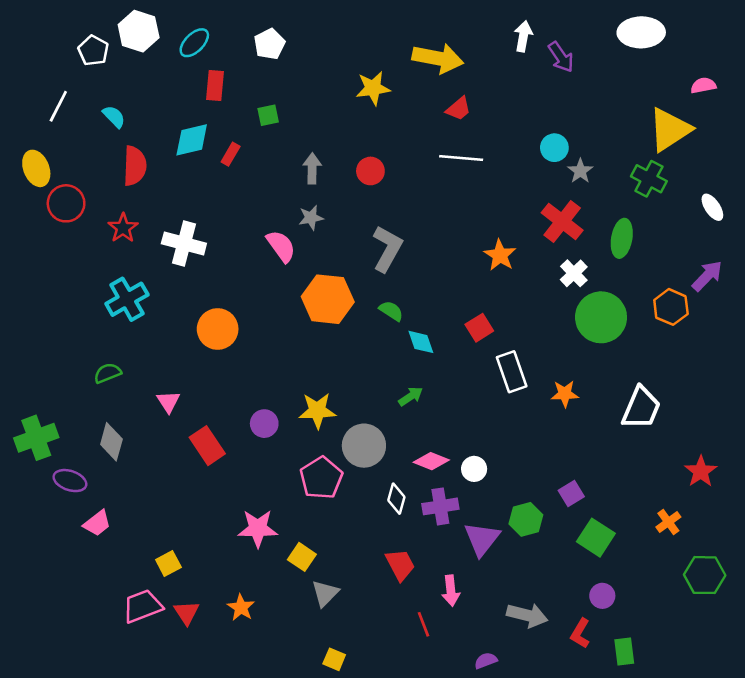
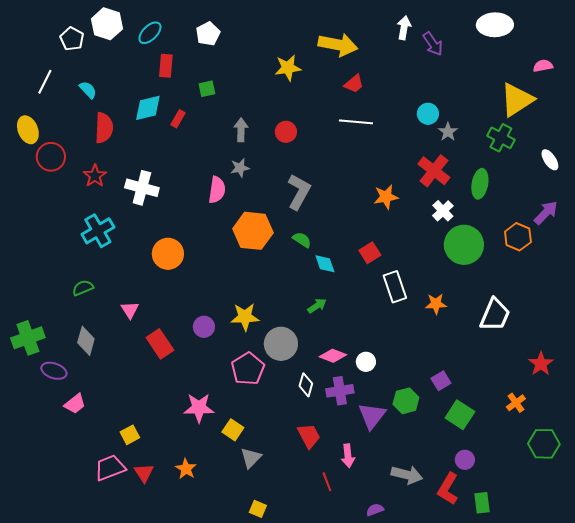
pink semicircle: (281, 246) -> (217, 190), turned 44
orange star: (500, 255) -> (386, 197), turned 30
red L-shape: (580, 633) -> (448, 489), size x1.4

